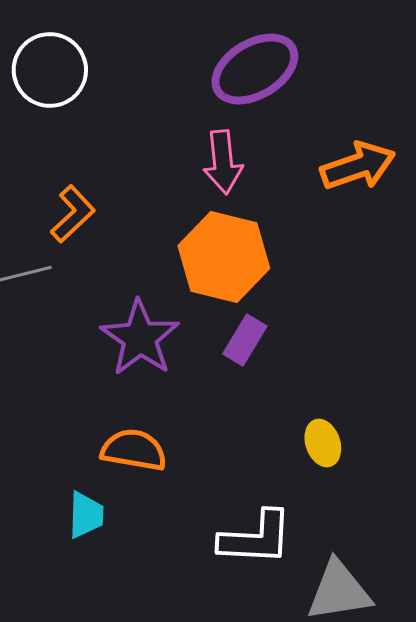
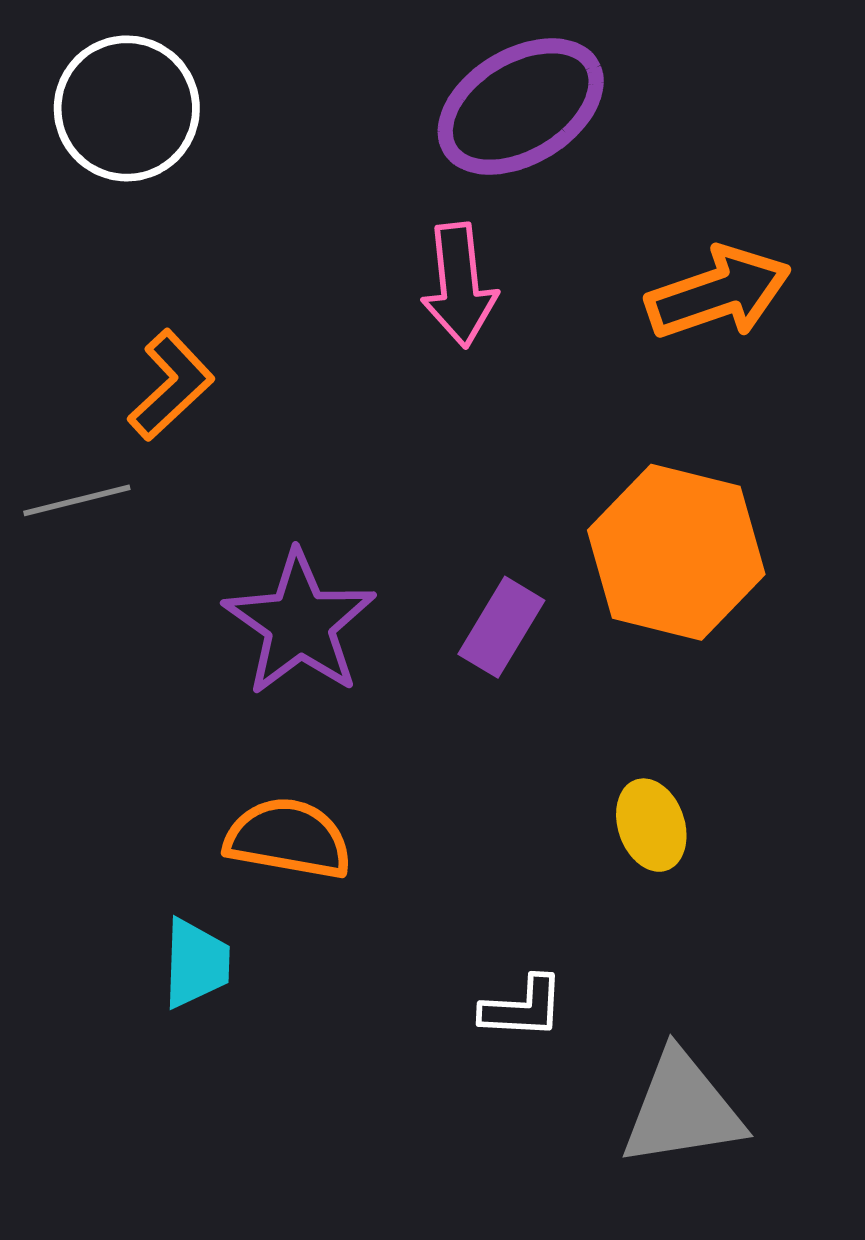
orange hexagon: (224, 257) -> (676, 552), moved
white L-shape: (256, 538) -> (523, 1008), size x0.6

